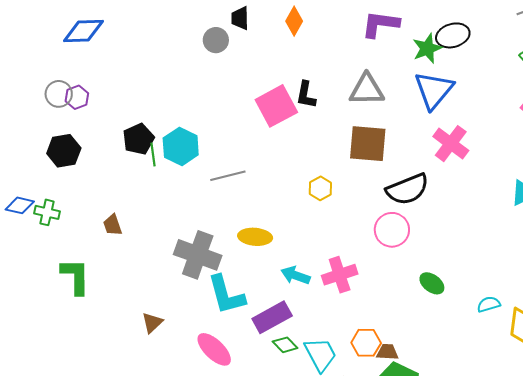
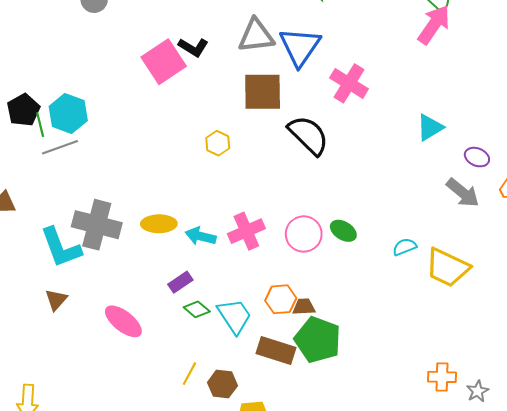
blue triangle: (434, 90) -> (300, 47), moved
black L-shape: (306, 95) -> (193, 47), turned -64
gray line: (228, 176) -> (60, 147), moved
black semicircle: (407, 189) -> (308, 135), turned -108
pink circle: (392, 230) -> (304, 234), moved
yellow ellipse: (255, 237) -> (159, 224), moved
cyan L-shape: (226, 295) -> (61, 247), moved
purple rectangle: (272, 317) -> (180, 282), size x0.6

